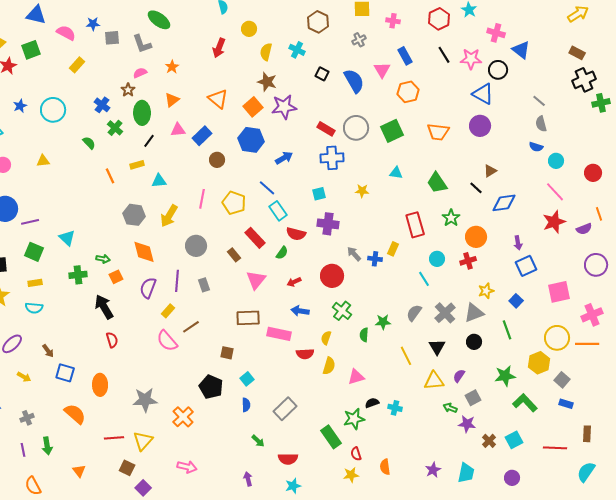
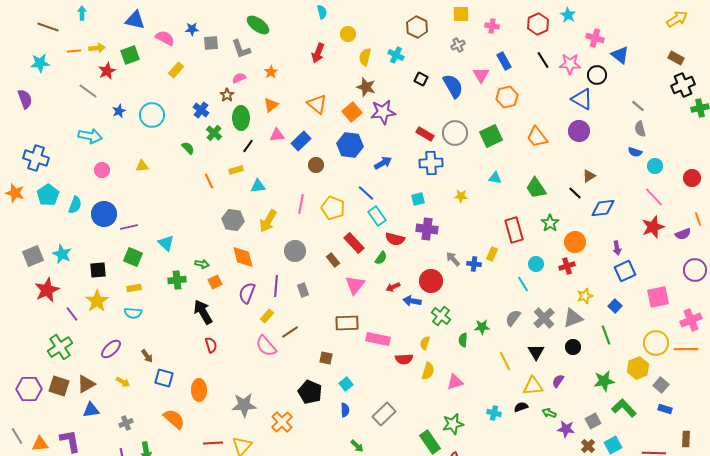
orange trapezoid: (438, 132) -> (537, 137), turned 45
blue arrow: (300, 311) -> (412, 301), moved
gray square: (473, 398) -> (593, 421), moved
black semicircle: (372, 403) -> (521, 407), moved

